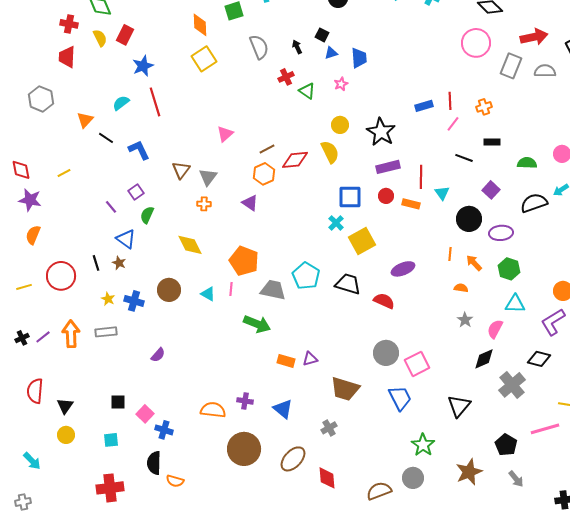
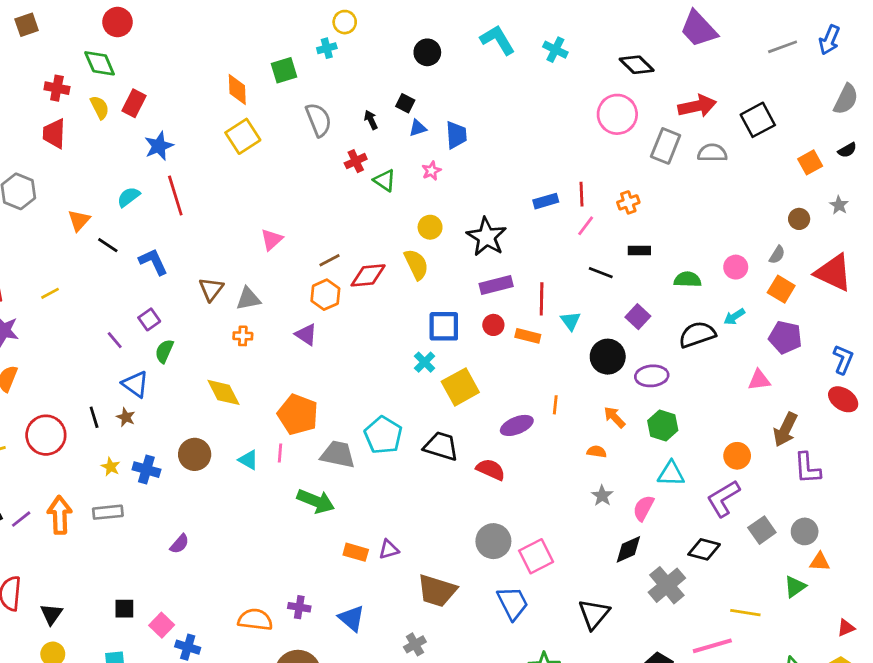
gray triangle: (208, 177) -> (248, 299), turned 42
orange line: (450, 254) -> (555, 405), moved

